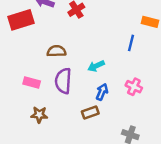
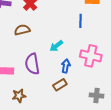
brown semicircle: (56, 51) -> (22, 30), moved
pink cross: (134, 87) -> (91, 56), size x1.5

